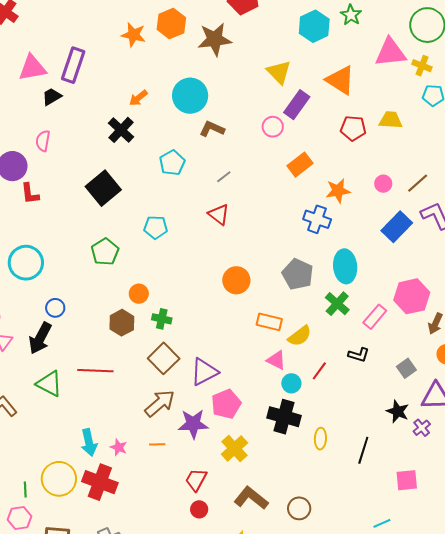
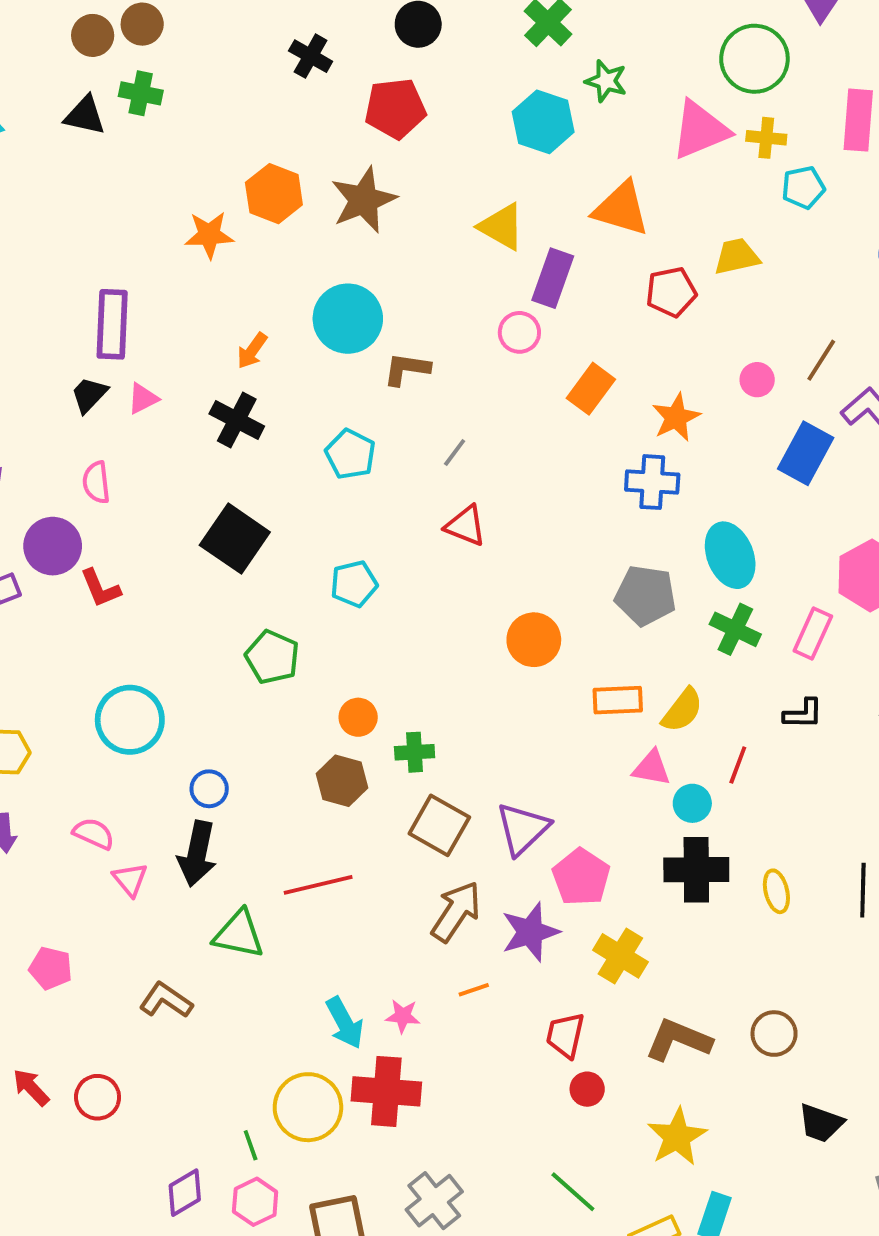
pink triangle: (32, 68) -> (143, 399), moved, size x0.6

